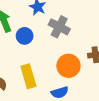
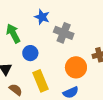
blue circle: (25, 36) -> (30, 53), moved

